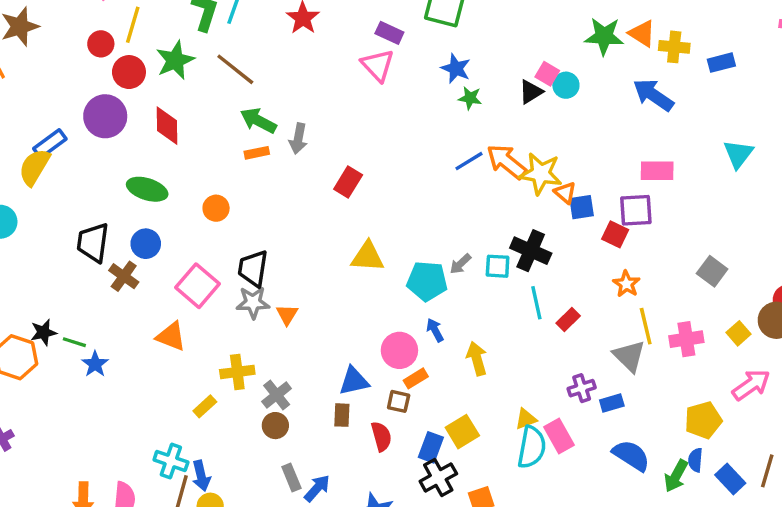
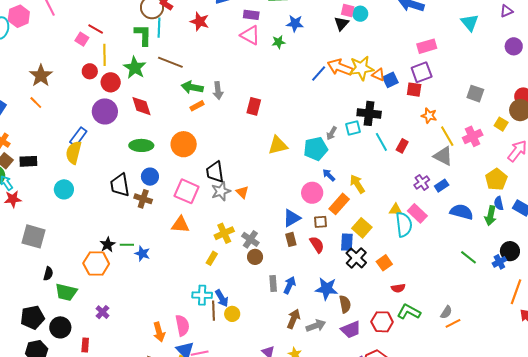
green star: (470, 98) -> (279, 42), moved
orange circle: (216, 208) -> (184, 144), size x1.6
orange rectangle: (416, 378) -> (339, 204), moved, size x1.5
yellow triangle: (526, 419) -> (396, 210), turned 40
gray rectangle: (291, 477) -> (273, 284), turned 35

